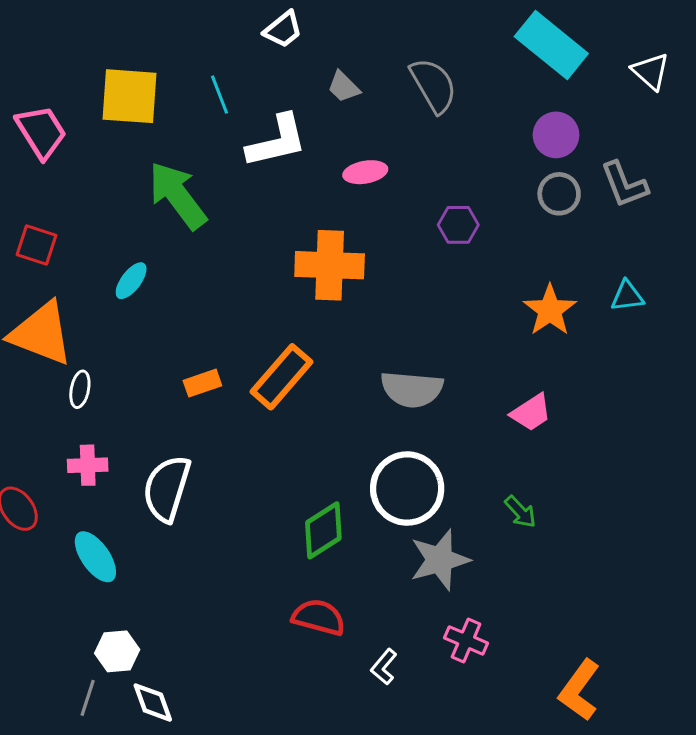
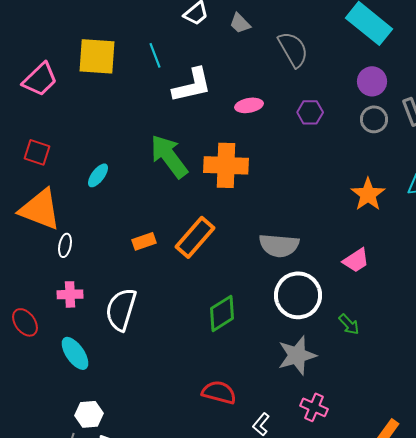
gray trapezoid: (344, 87) -> (240, 23), moved
pink trapezoid: (41, 132) -> (40, 79), turned 78
green arrow: (178, 195) -> (169, 156), moved
purple hexagon: (458, 225) -> (310, 112), moved
white circle: (407, 489) -> (298, 295), moved
green diamond: (323, 530) -> (222, 313), moved

